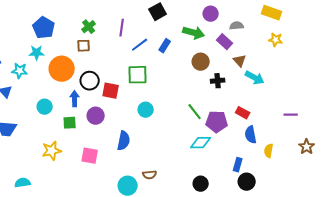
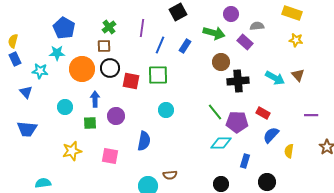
blue line: (140, 45) -> (160, 45), turned -30
brown triangle: (240, 61) -> (298, 75), moved
black circle: (90, 81) -> (110, 68), moved
black cross: (218, 81) -> (238, 81), size x1.5
red square: (111, 91) -> (131, 81), moved
blue semicircle: (251, 135) -> (271, 135), turned 54
blue rectangle: (238, 165) -> (245, 161), moved

